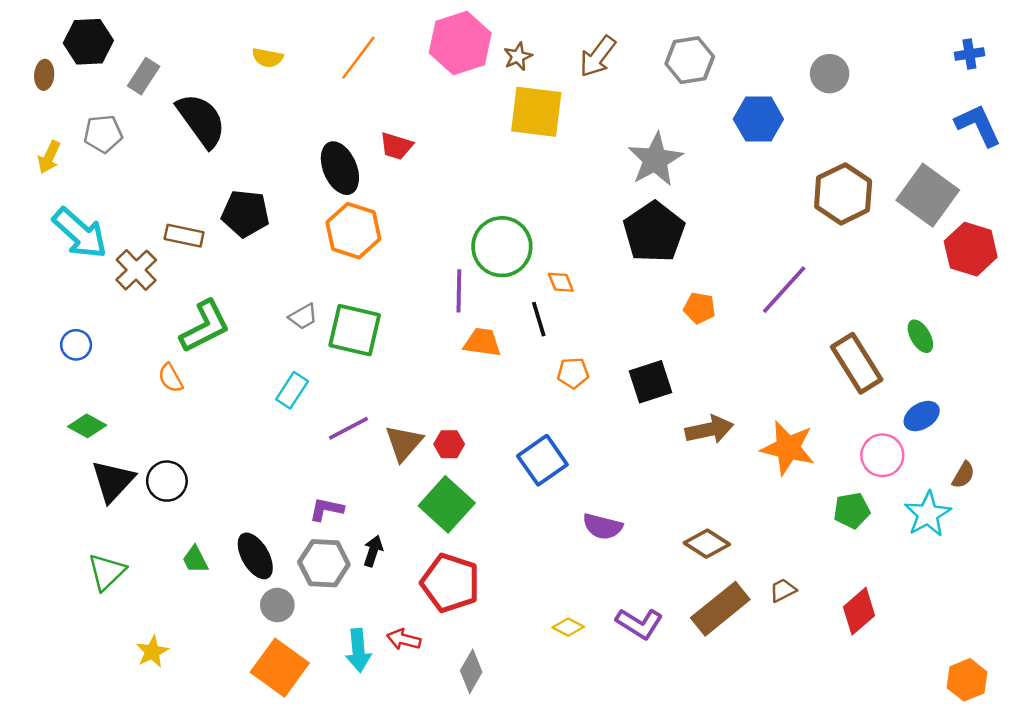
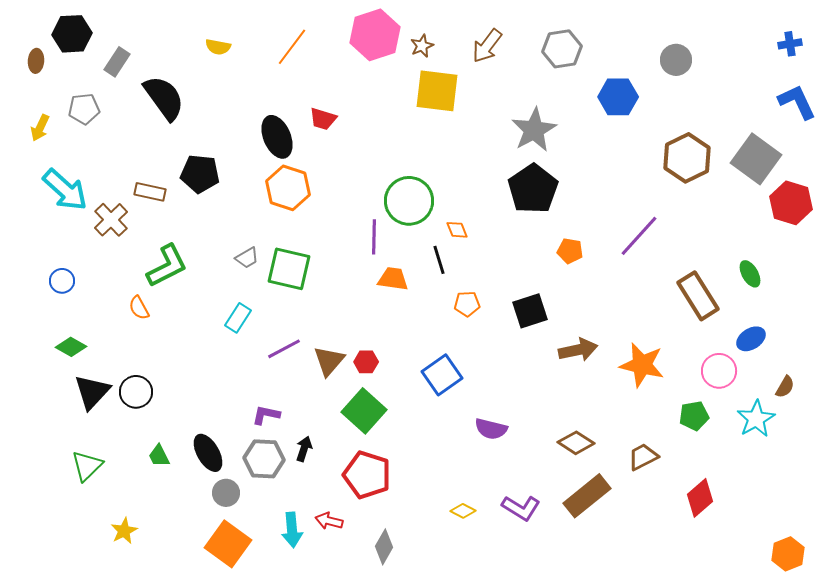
brown trapezoid: (783, 590) -> (643, 457), moved, size x1.4

